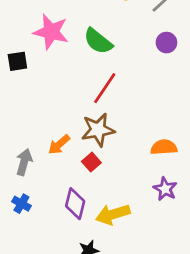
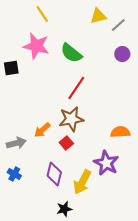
gray arrow: (24, 162) -> (16, 143), turned 60
purple star: (165, 189) -> (106, 163), moved, size x1.4
yellow arrow: (113, 214) -> (82, 182), turned -45

